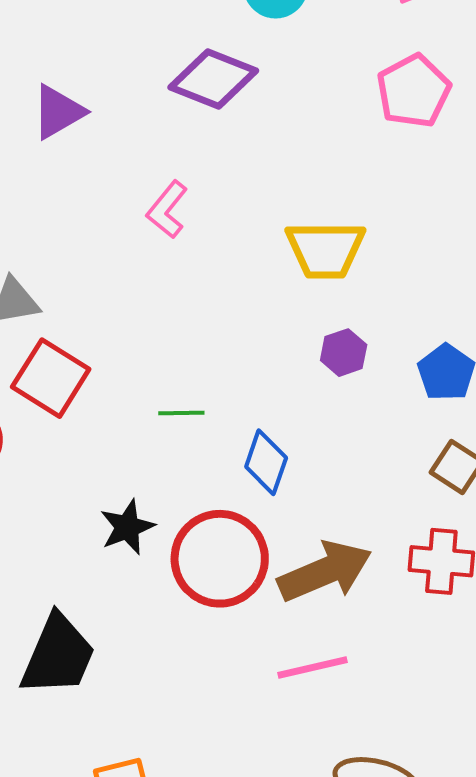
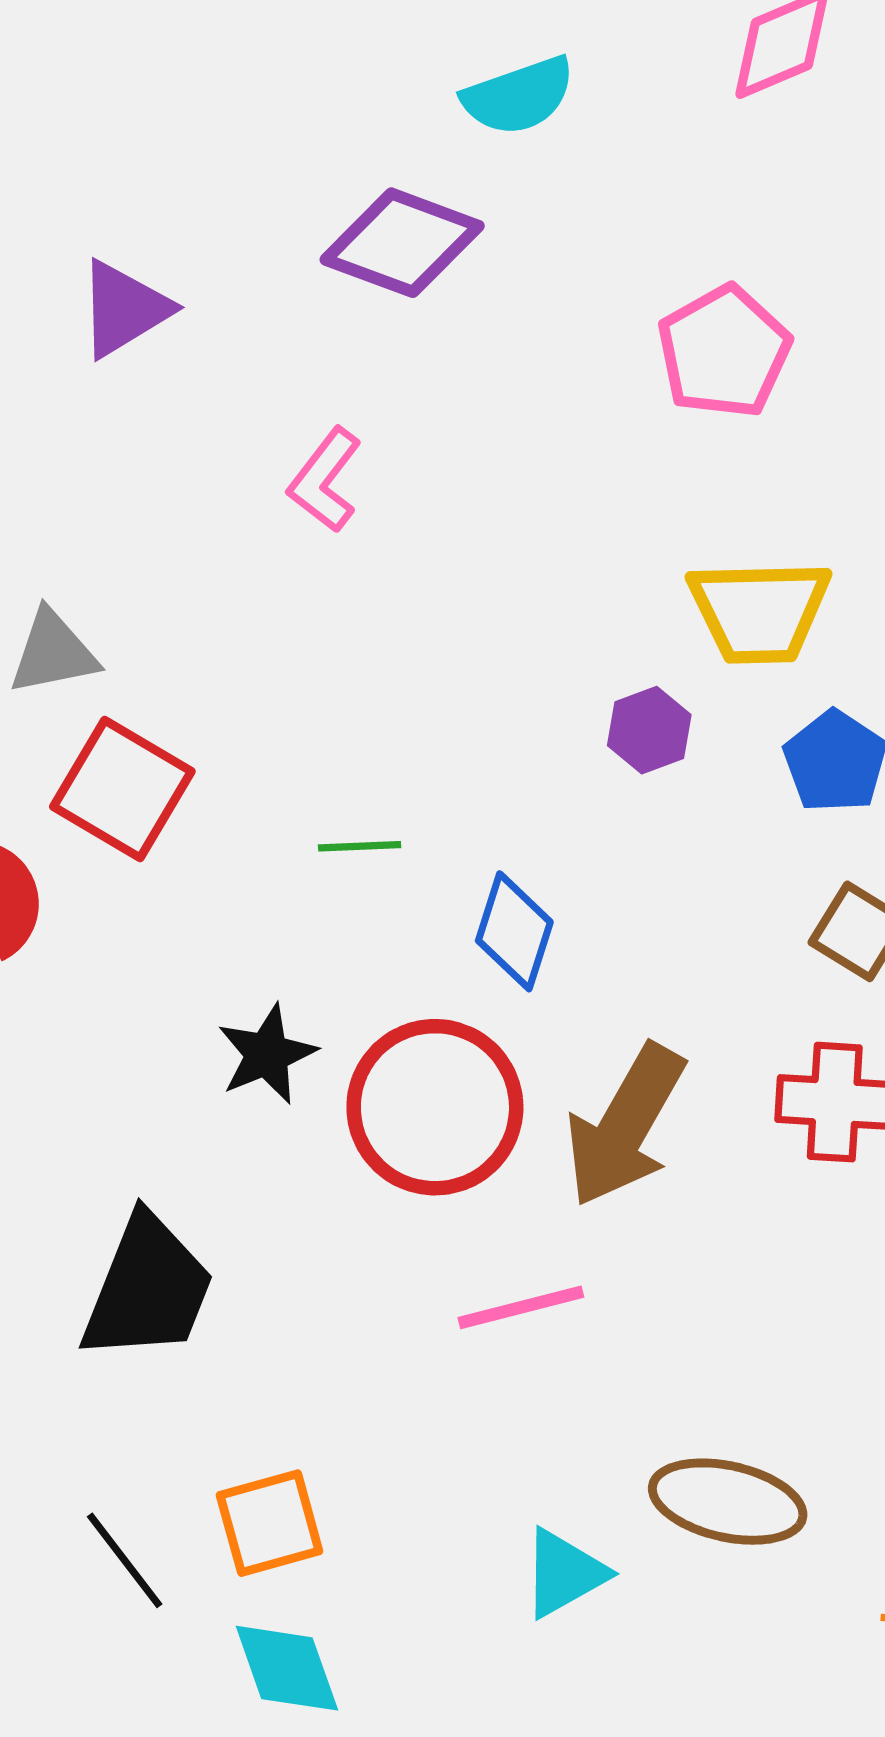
pink pentagon: (414, 91) -> (724, 352), moved
yellow trapezoid: (325, 250) -> (759, 611), moved
brown arrow: (325, 571) -> (625, 1125), turned 144
pink line: (313, 668) -> (521, 1307), moved

